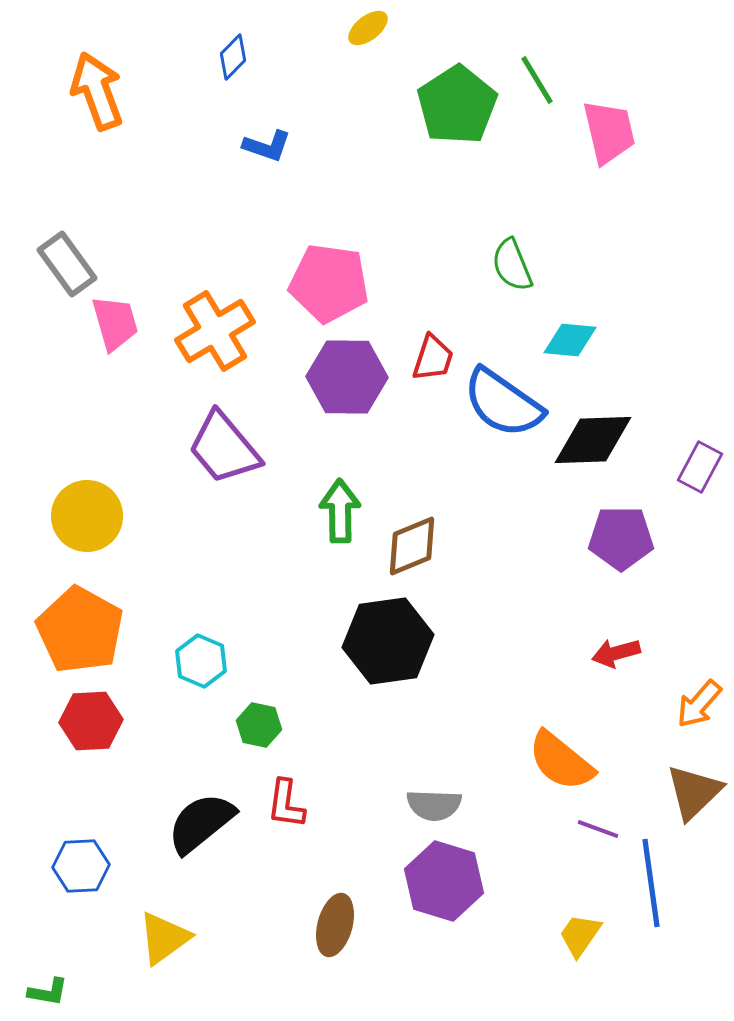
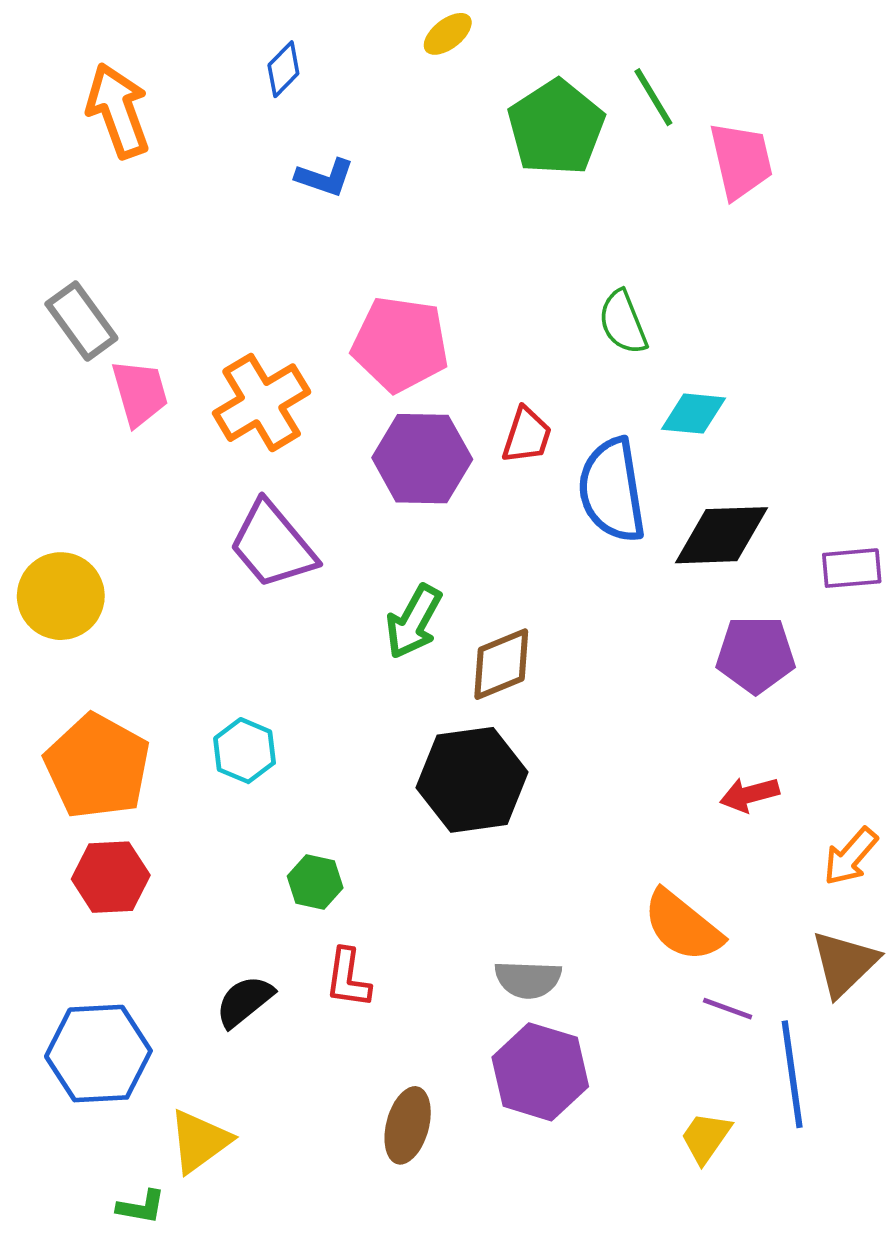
blue semicircle: (503, 403) -> (612, 490), turned 46
purple rectangle: (700, 467) -> (852, 568), turned 57
green arrow: (340, 511) -> (414, 622), turned -150
yellow circle: (87, 516) -> (61, 596), moved
cyan hexagon: (201, 661) -> (245, 751), moved
black semicircle: (201, 823) -> (245, 1001), size x0.7
blue hexagon: (81, 866) -> (98, 1054), size x1.5
green L-shape: (48, 992) -> (141, 1207), moved

